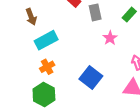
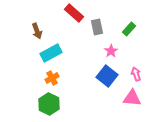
blue square: (91, 77) -> (107, 76), moved

